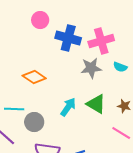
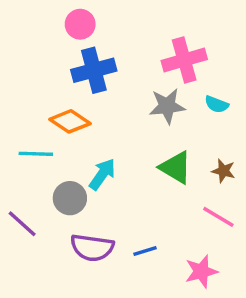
blue cross: (68, 38) -> (94, 70), moved, turned -30
cyan arrow: (68, 107) -> (102, 174), moved
cyan line: (14, 109) -> (36, 154), moved

